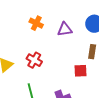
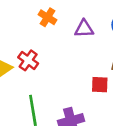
red cross: (34, 60) -> (28, 60), moved

